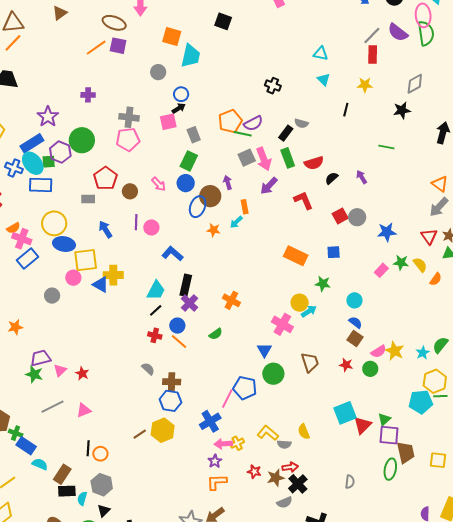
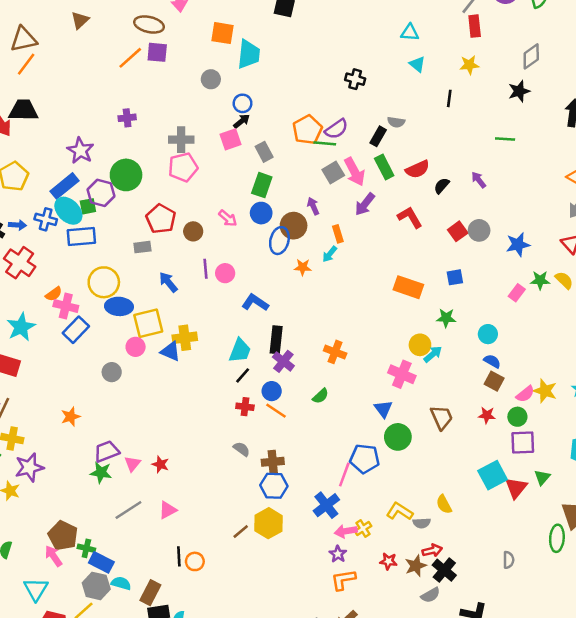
purple square: (389, 435) -> (523, 442), moved
gray hexagon: (102, 485) -> (96, 586), moved

